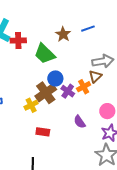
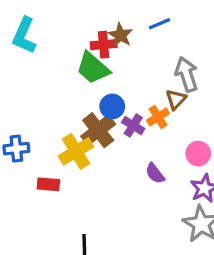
red cross: (18, 41) -> (104, 45), moved
gray arrow: (103, 61) -> (186, 74), turned -95
yellow cross: (31, 105) -> (76, 151), size x1.5
red rectangle: (43, 132) -> (48, 184), moved

